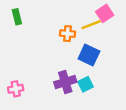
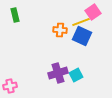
blue square: (89, 55) -> (82, 36), moved
pink cross: (16, 89) -> (10, 86), moved

